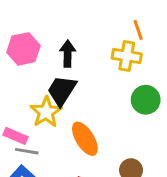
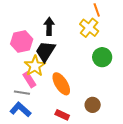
pink hexagon: (23, 49) -> (22, 41), moved
yellow cross: (127, 56) -> (89, 28), turned 30
pink rectangle: (16, 136) -> (29, 80), moved, turned 35

